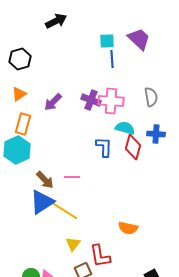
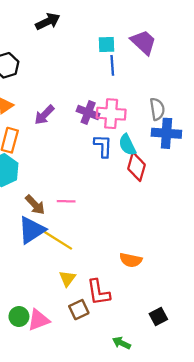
cyan semicircle: (125, 128) -> (127, 145), turned -132
blue cross: (156, 134) -> (166, 133), moved, size x1.4
blue L-shape: (104, 147) -> (103, 146), moved

